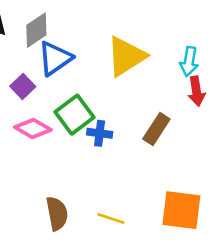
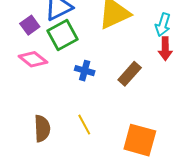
green square: (74, 115) -> (63, 35), moved
yellow line: (111, 218) -> (84, 125), moved, turned 35

